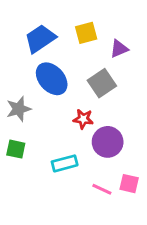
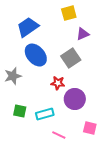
yellow square: (86, 33) -> (69, 13), moved
green square: (16, 149) -> (20, 111), moved
pink line: (102, 189) -> (59, 135), moved

